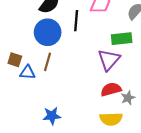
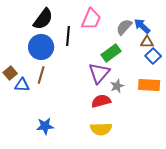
green rectangle: (122, 39) -> (111, 53), turned -30
brown square: (15, 60) -> (10, 73), turned 32
gray star: (128, 98) -> (117, 86), moved

